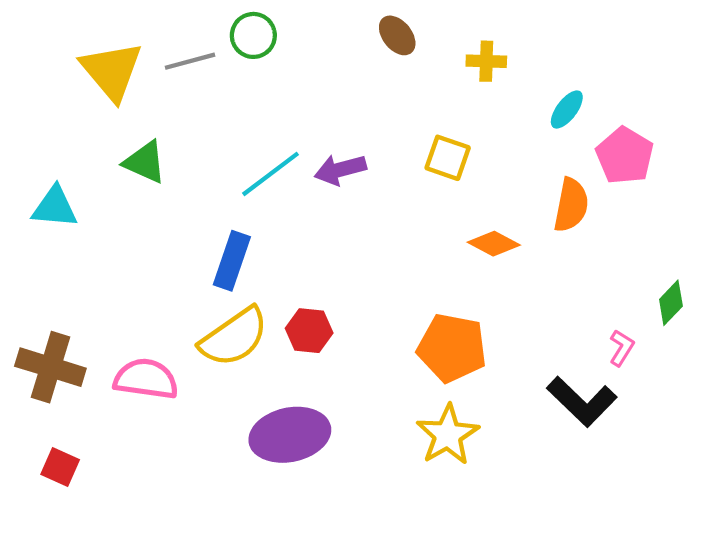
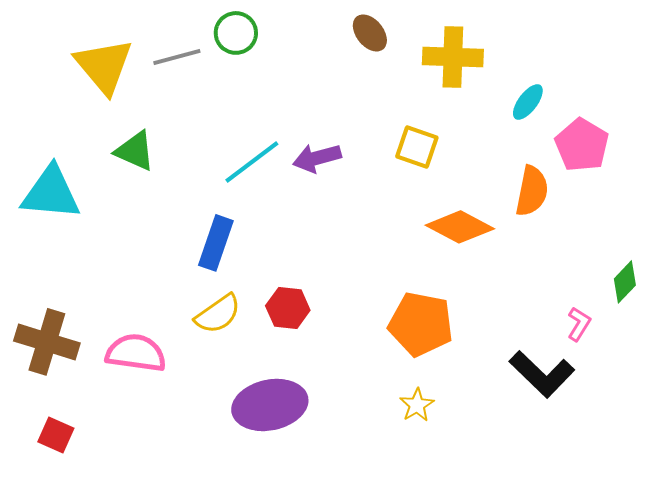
yellow cross: (486, 61) -> (453, 57), size x1.6
cyan triangle: (55, 207) -> (51, 193), size x1.4
orange diamond: (494, 244) -> (460, 227), size x1.4
yellow semicircle: (234, 337) -> (218, 314), size x0.7
yellow star: (448, 435) -> (417, 405), size x0.6

